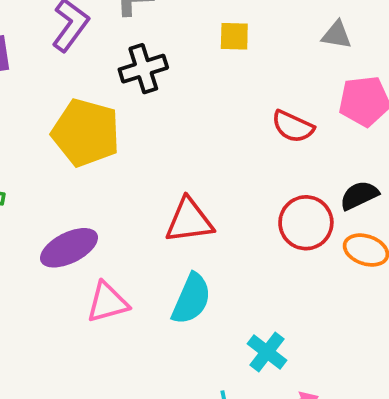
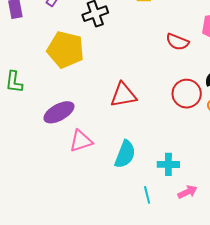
cyan semicircle: (191, 299) -> (125, 154), moved
cyan cross: (267, 352) -> (168, 164), turned -35

